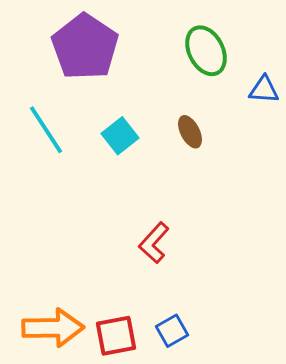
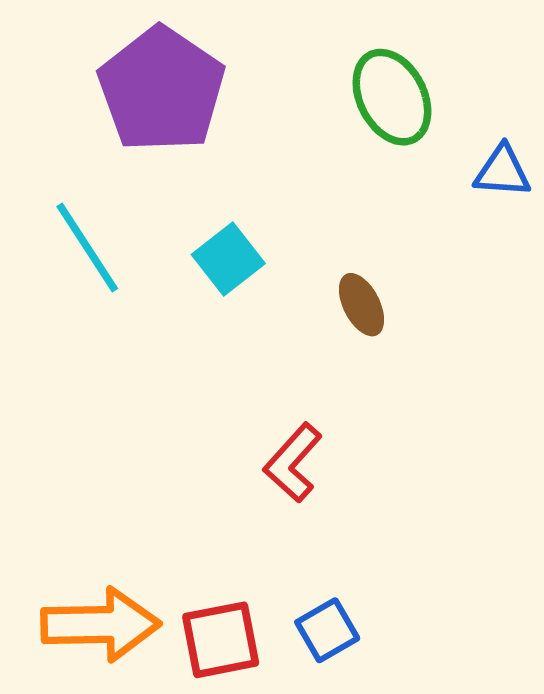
brown ellipse: (190, 132) -> (361, 305), moved

